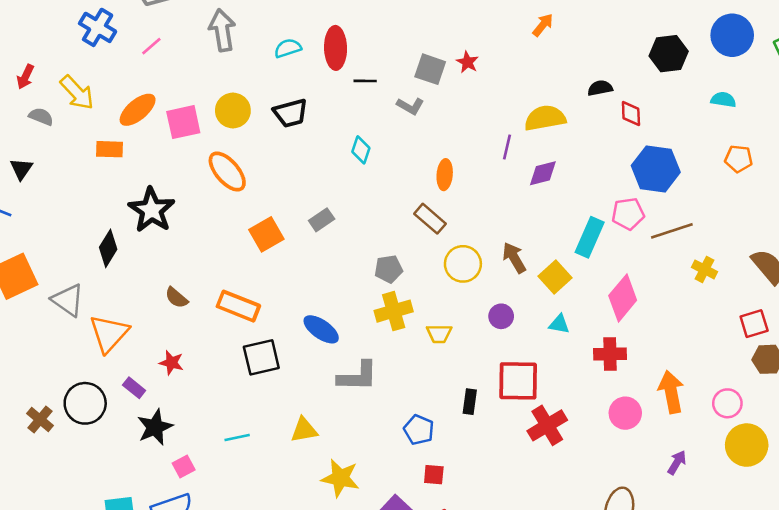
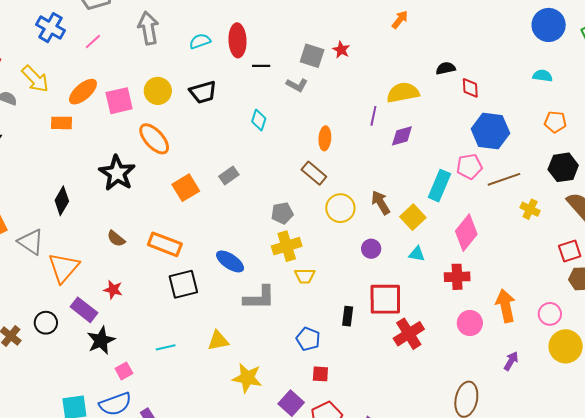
black hexagon: (669, 54) -> (563, 167), moved
black star: (152, 210) -> (117, 173), moved
yellow trapezoid: (439, 334) -> (305, 276), moved
purple rectangle: (134, 388) -> (84, 310), size x1.5
black circle: (85, 403) -> (46, 323), size x0.7

